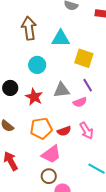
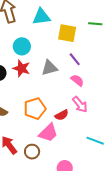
red star: (34, 97) -> (21, 68), moved
pink semicircle: (80, 102) -> (77, 80), moved, turned -112
red semicircle: (64, 131) -> (62, 115), moved
brown circle: (49, 176) -> (32, 152), moved

